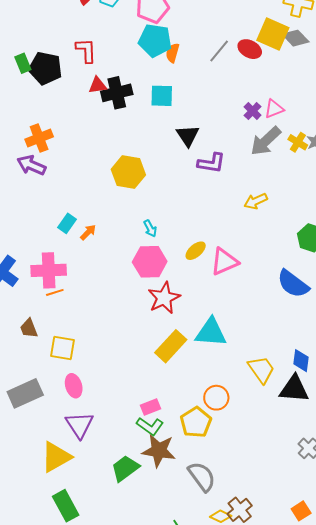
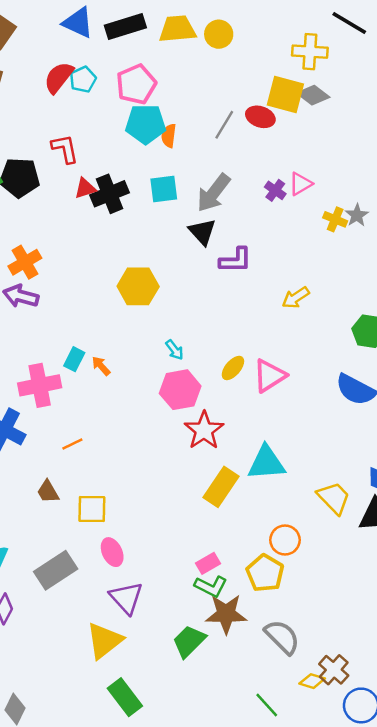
gray arrow: (266, 141) -> (214, 193), moved
orange arrow: (88, 232) -> (101, 366), turned -78
pink cross: (49, 270) -> (40, 385), moved

